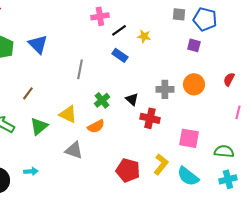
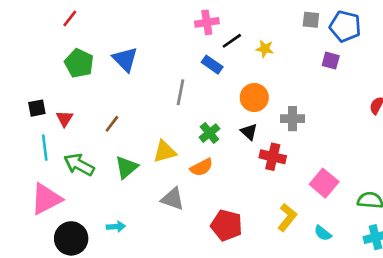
blue rectangle: (120, 55) -> (212, 65), moved
orange circle: (194, 84) -> (254, 97), moved
yellow triangle: (68, 114) -> (165, 152), turned -42
pink square: (189, 138) -> (324, 183), turned 30
red pentagon: (128, 170) -> (227, 225), moved
cyan semicircle: (188, 176) -> (323, 233), size x0.6

